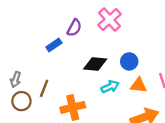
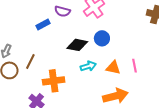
purple semicircle: (74, 28) -> (62, 11), turned 70
blue circle: (129, 61) -> (102, 38), moved

